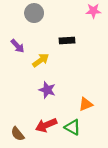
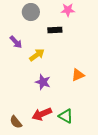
pink star: (93, 11) -> (68, 10), moved
black rectangle: (67, 40) -> (55, 30), moved
orange triangle: (86, 104) -> (78, 75), moved

